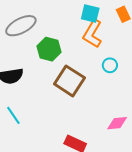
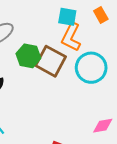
cyan circle: (110, 65) -> (91, 68), size x2.0
brown square: (69, 81) -> (51, 61), moved

